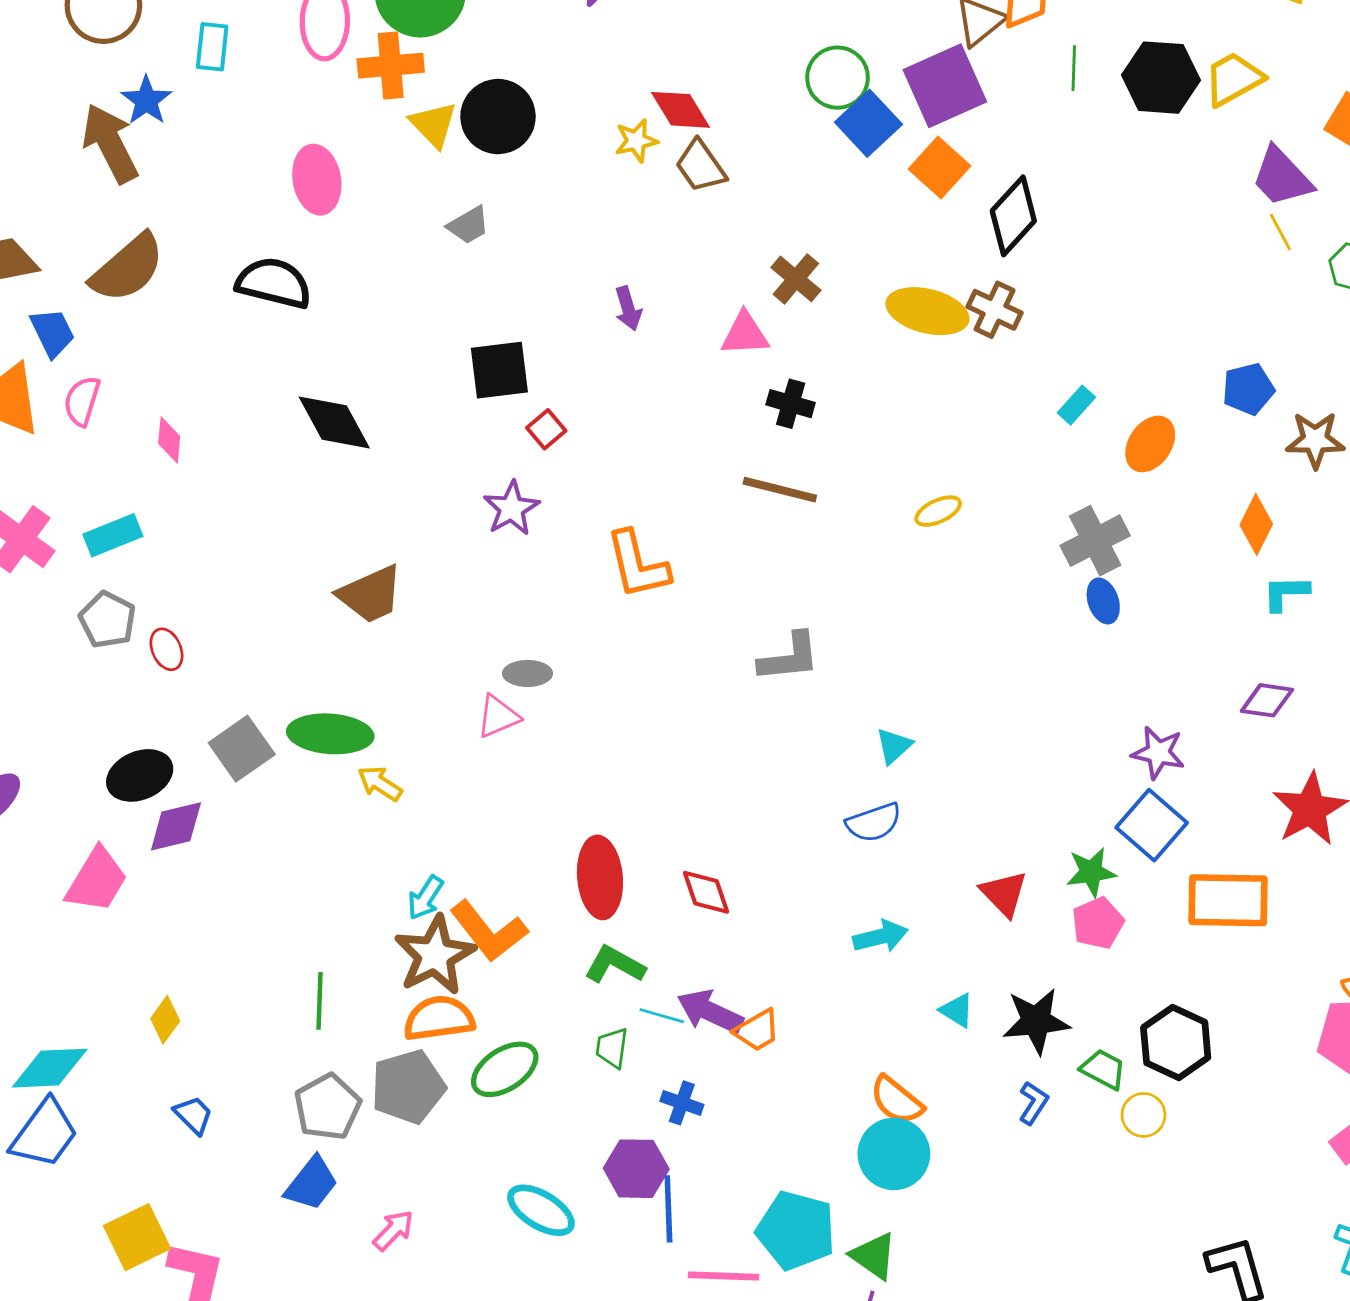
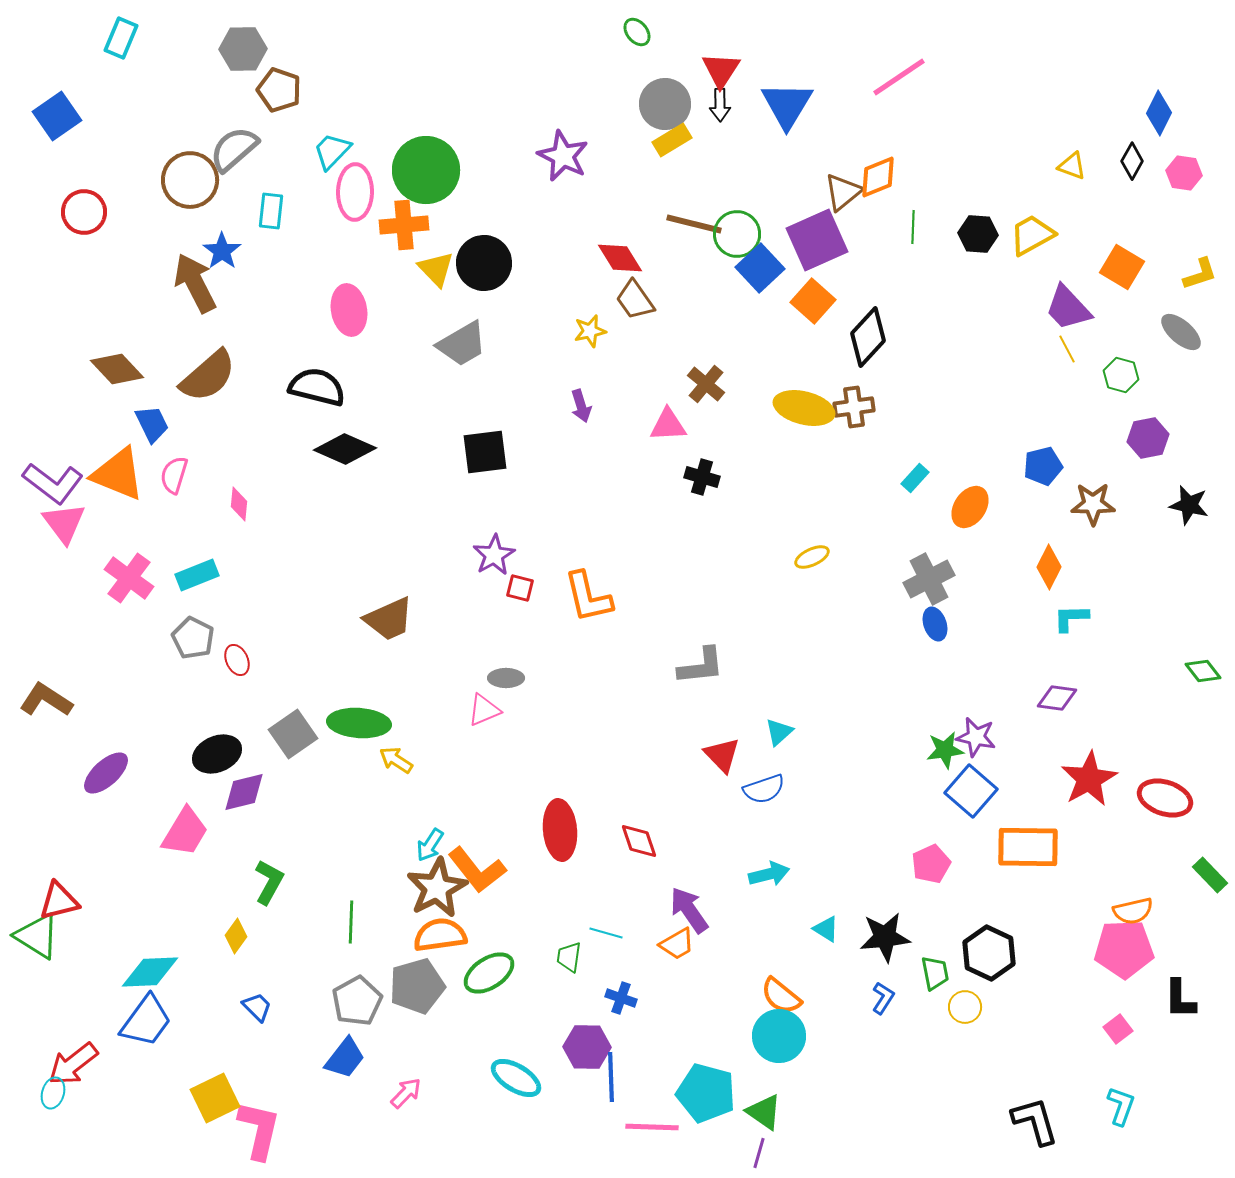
black hexagon: (1161, 78) -> (978, 234), size x0.7
yellow star: (636, 141) -> (590, 331), moved
gray trapezoid: (468, 225) -> (462, 344), size x1.6
brown cross: (995, 310) -> (854, 407), turned -33
black diamond: (334, 423) -> (345, 449), moved, turned -38
red square: (546, 429) -> (520, 588), moved, turned -36
brown line: (780, 490) -> (694, 224), moved
green star: (1091, 872) -> (945, 750), moved
red triangle: (1004, 894) -> (722, 755), moved
green L-shape: (615, 965) -> (269, 882), moved, turned 90
purple arrow: (710, 1012) -> (689, 910), moved, turned 30
green trapezoid: (1103, 1069) -> (935, 973), turned 51

